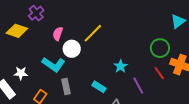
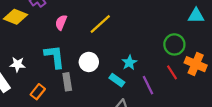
cyan triangle: (178, 21) -> (196, 16), turned 35
white circle: (72, 49) -> (89, 62), moved
cyan L-shape: (54, 64) -> (55, 57), turned -135
cyan rectangle: (99, 87) -> (117, 80), moved

